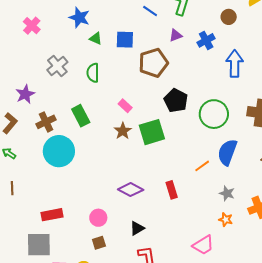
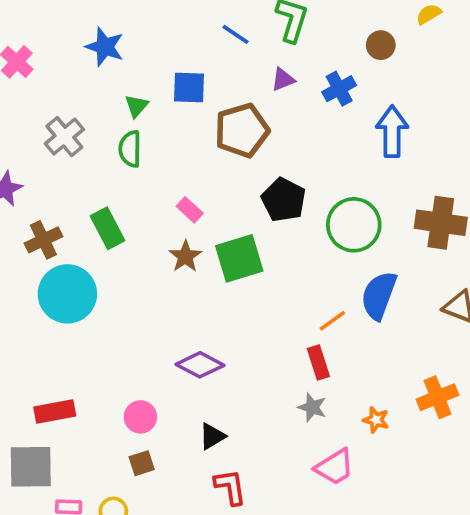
green triangle: (96, 39) -> (136, 106), moved, turned 48
red rectangle: (172, 190) -> (318, 362), moved
gray star: (227, 193) -> (312, 407), moved

